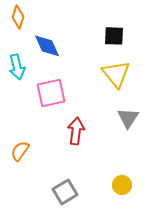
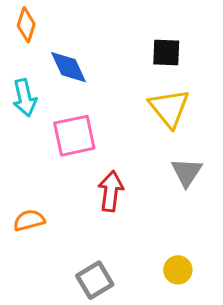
orange semicircle: (20, 151) -> (29, 220), turned 40

